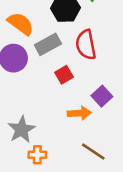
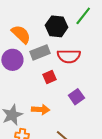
red semicircle: (86, 45) -> (69, 56), turned -85
orange arrow: (79, 113) -> (41, 110), moved

